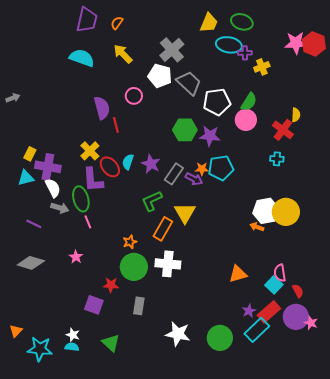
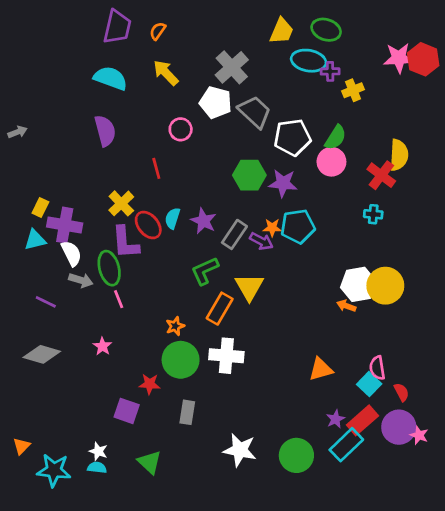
purple semicircle: (102, 108) -> (105, 131), moved
yellow semicircle: (296, 115) -> (399, 155), size x1.6

